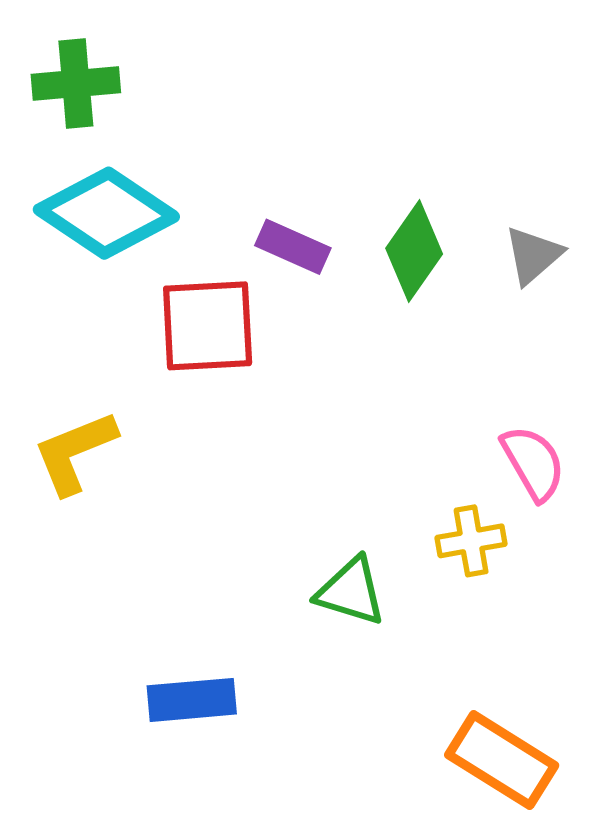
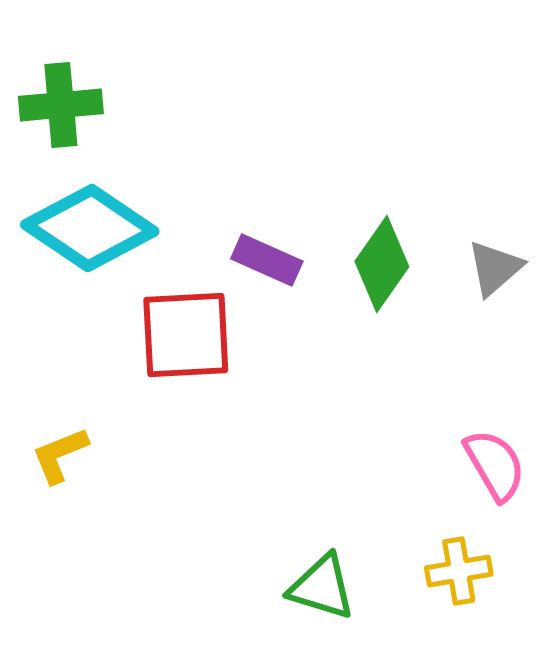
yellow L-shape: (75, 452) -> (60, 455), size x0.7
yellow cross: (471, 541) -> (459, 571), moved

